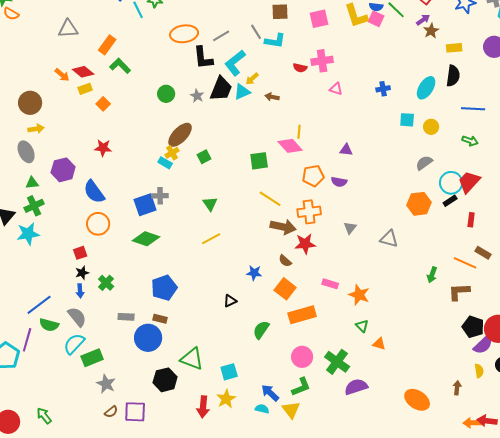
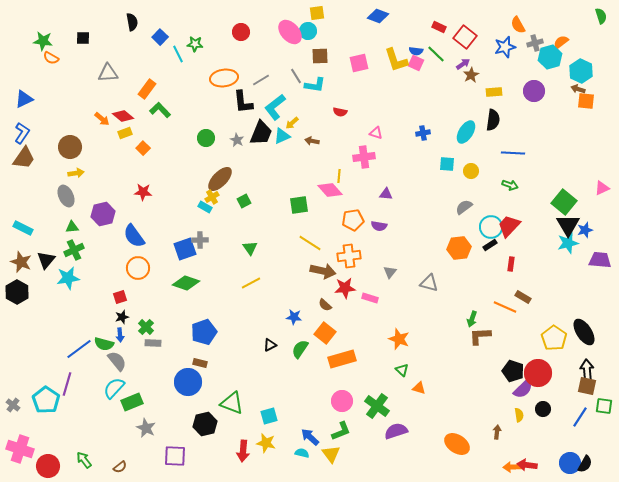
pink cross: (322, 61) -> (364, 157), moved
pink rectangle: (330, 284) -> (370, 298), moved
brown L-shape: (459, 292) -> (480, 336), moved
gray rectangle: (126, 317) -> (153, 343), moved
green semicircle: (49, 325) -> (104, 344), moved
green semicircle: (261, 330) -> (300, 349), moved
yellow star: (226, 399) -> (266, 443), turned -30
brown semicircle: (111, 412) -> (120, 467), moved

